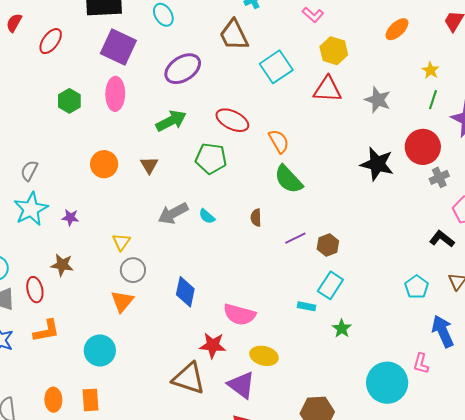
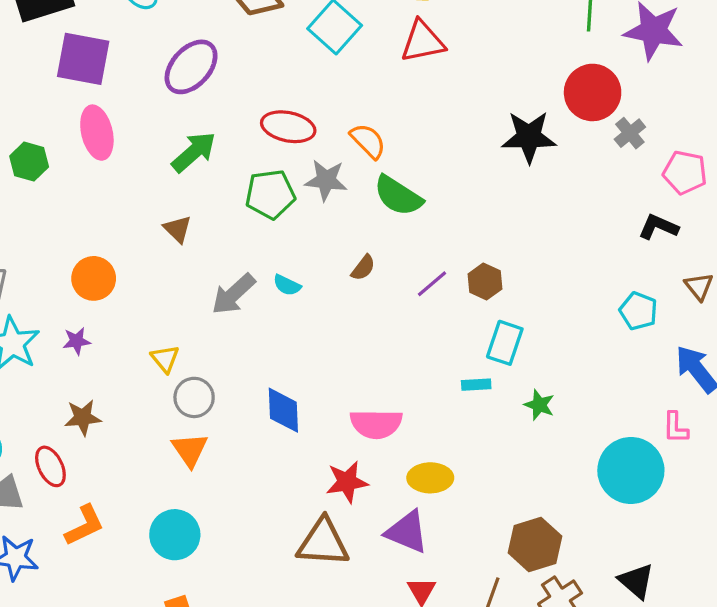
gray star: (378, 100) -> (326, 180), moved
orange circle: (104, 164) -> (94, 278), moved
brown semicircle: (256, 218) -> (363, 268), turned -126

